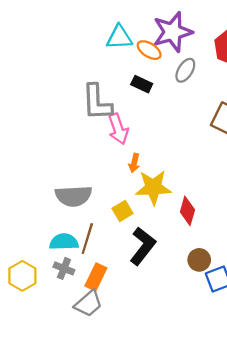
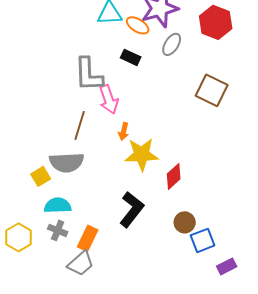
yellow square: (122, 211) -> (41, 176), moved
red diamond: (187, 211) -> (174, 176), turned 32
brown line: (87, 239) -> (80, 125), moved

